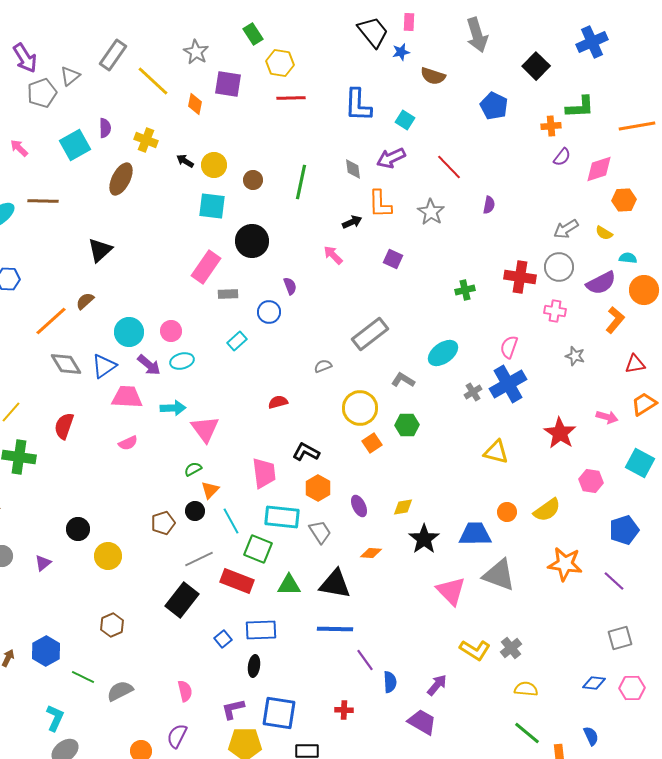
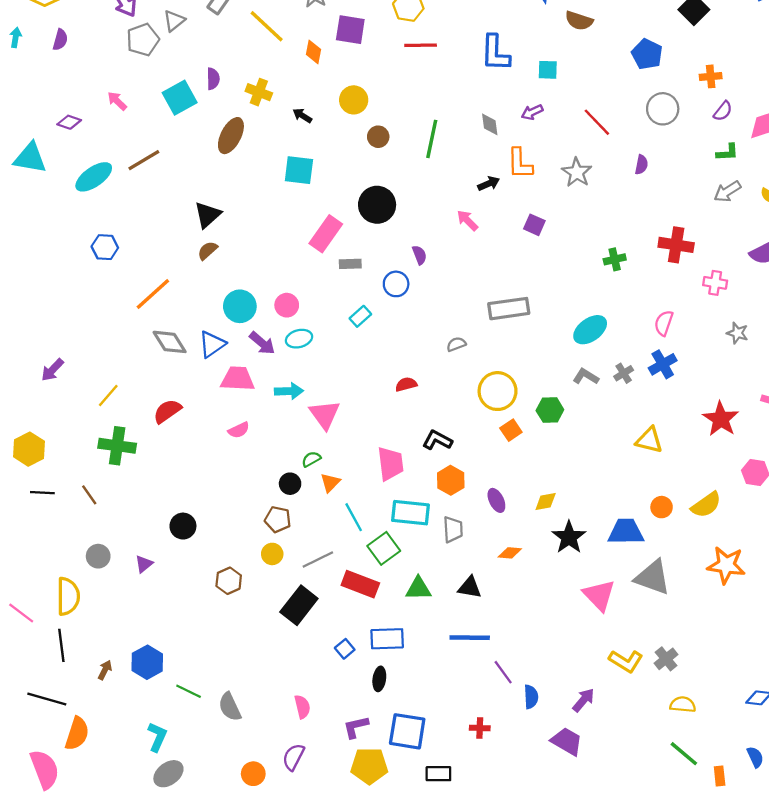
green L-shape: (580, 107) -> (727, 152), moved, size x0.7
cyan square: (405, 120) -> (548, 70), turned -30
purple arrow: (391, 158) -> (532, 112), size x0.7
yellow circle: (214, 165) -> (354, 100), moved
brown line: (43, 201) -> (144, 160), turned -32
cyan square: (212, 206) -> (299, 170), moved
gray circle: (559, 267) -> (663, 109), moved
brown semicircle: (85, 301) -> (207, 251), moved
gray rectangle: (370, 334) -> (509, 309), turned 30
gray L-shape: (403, 380) -> (586, 377), moved
blue cross: (508, 384) -> (663, 364), size x0.7
red semicircle: (64, 426) -> (167, 411), turned 36
black circle: (195, 511) -> (290, 484), moved
brown pentagon: (163, 523) -> (278, 519), turned 30
gray trapezoid: (320, 532) -> (453, 529), turned 30
green square: (258, 549) -> (384, 548), turned 32
yellow circle: (108, 556) -> (272, 554), moved, size x0.7
black triangle: (335, 584) -> (470, 587), size x0.7
brown hexagon: (112, 625) -> (229, 581), moved
gray semicircle: (120, 691) -> (230, 707), turned -88

